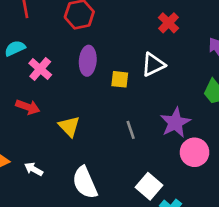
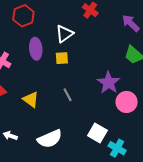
white triangle: (153, 65) -> (64, 34), moved
gray line: (131, 130) -> (68, 95), moved
white semicircle: (85, 183) -> (50, 139), turned -80

